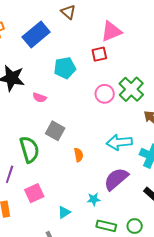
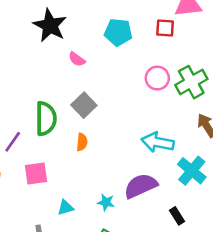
orange semicircle: (79, 155) -> (82, 142), moved

